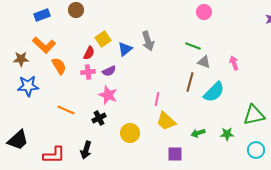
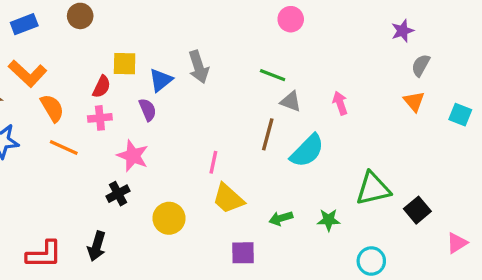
yellow square: (103, 39) -> (125, 64), turned 35
purple semicircle: (109, 71) -> (148, 110), moved, turned -88
orange line: (66, 110) -> (64, 148), moved
cyan circle: (256, 150) -> (371, 261), moved

